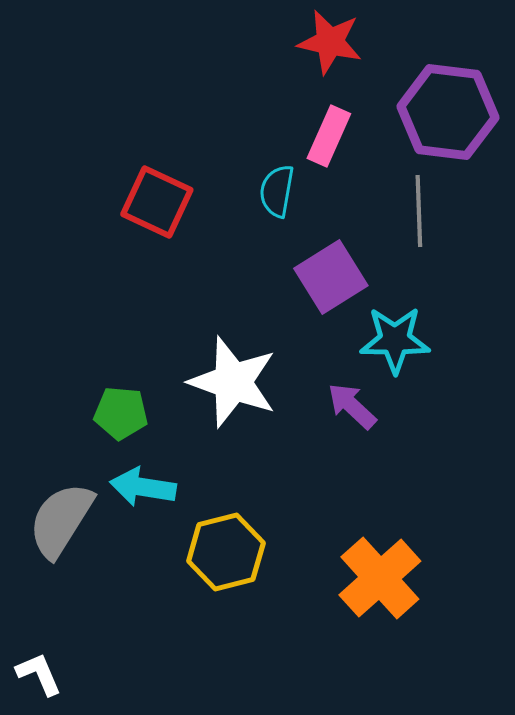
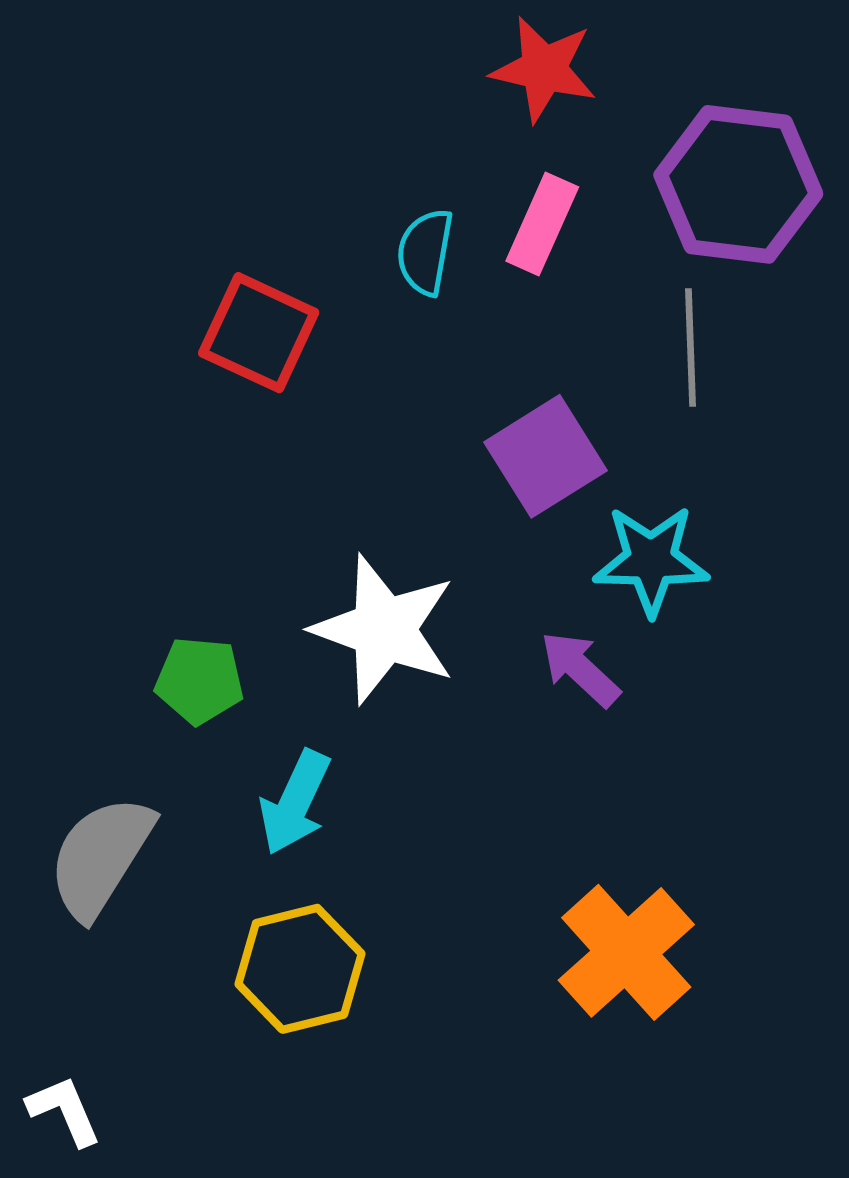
cyan semicircle: (277, 191) -> (425, 252), moved
cyan arrow: (143, 487) -> (295, 802), moved, turned -74
yellow hexagon: (226, 552) -> (300, 969), moved

